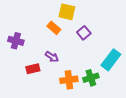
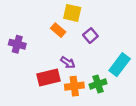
purple arrow: (52, 57) -> (68, 62), moved
red rectangle: (33, 69) -> (48, 78), moved, size x1.5

